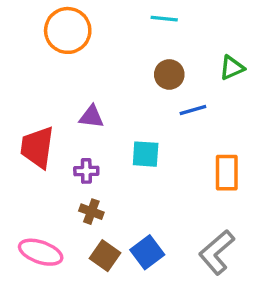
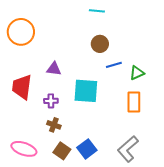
orange circle: (68, 30) -> (21, 32), moved
green triangle: (232, 68) -> (137, 73), moved
cyan square: (146, 154) -> (86, 91), size x1.5

